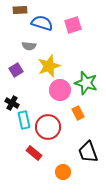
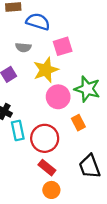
pink square: (73, 25) -> (63, 46), moved
red rectangle: (34, 153) -> (47, 168), moved
orange circle: (63, 172) -> (51, 190), moved

